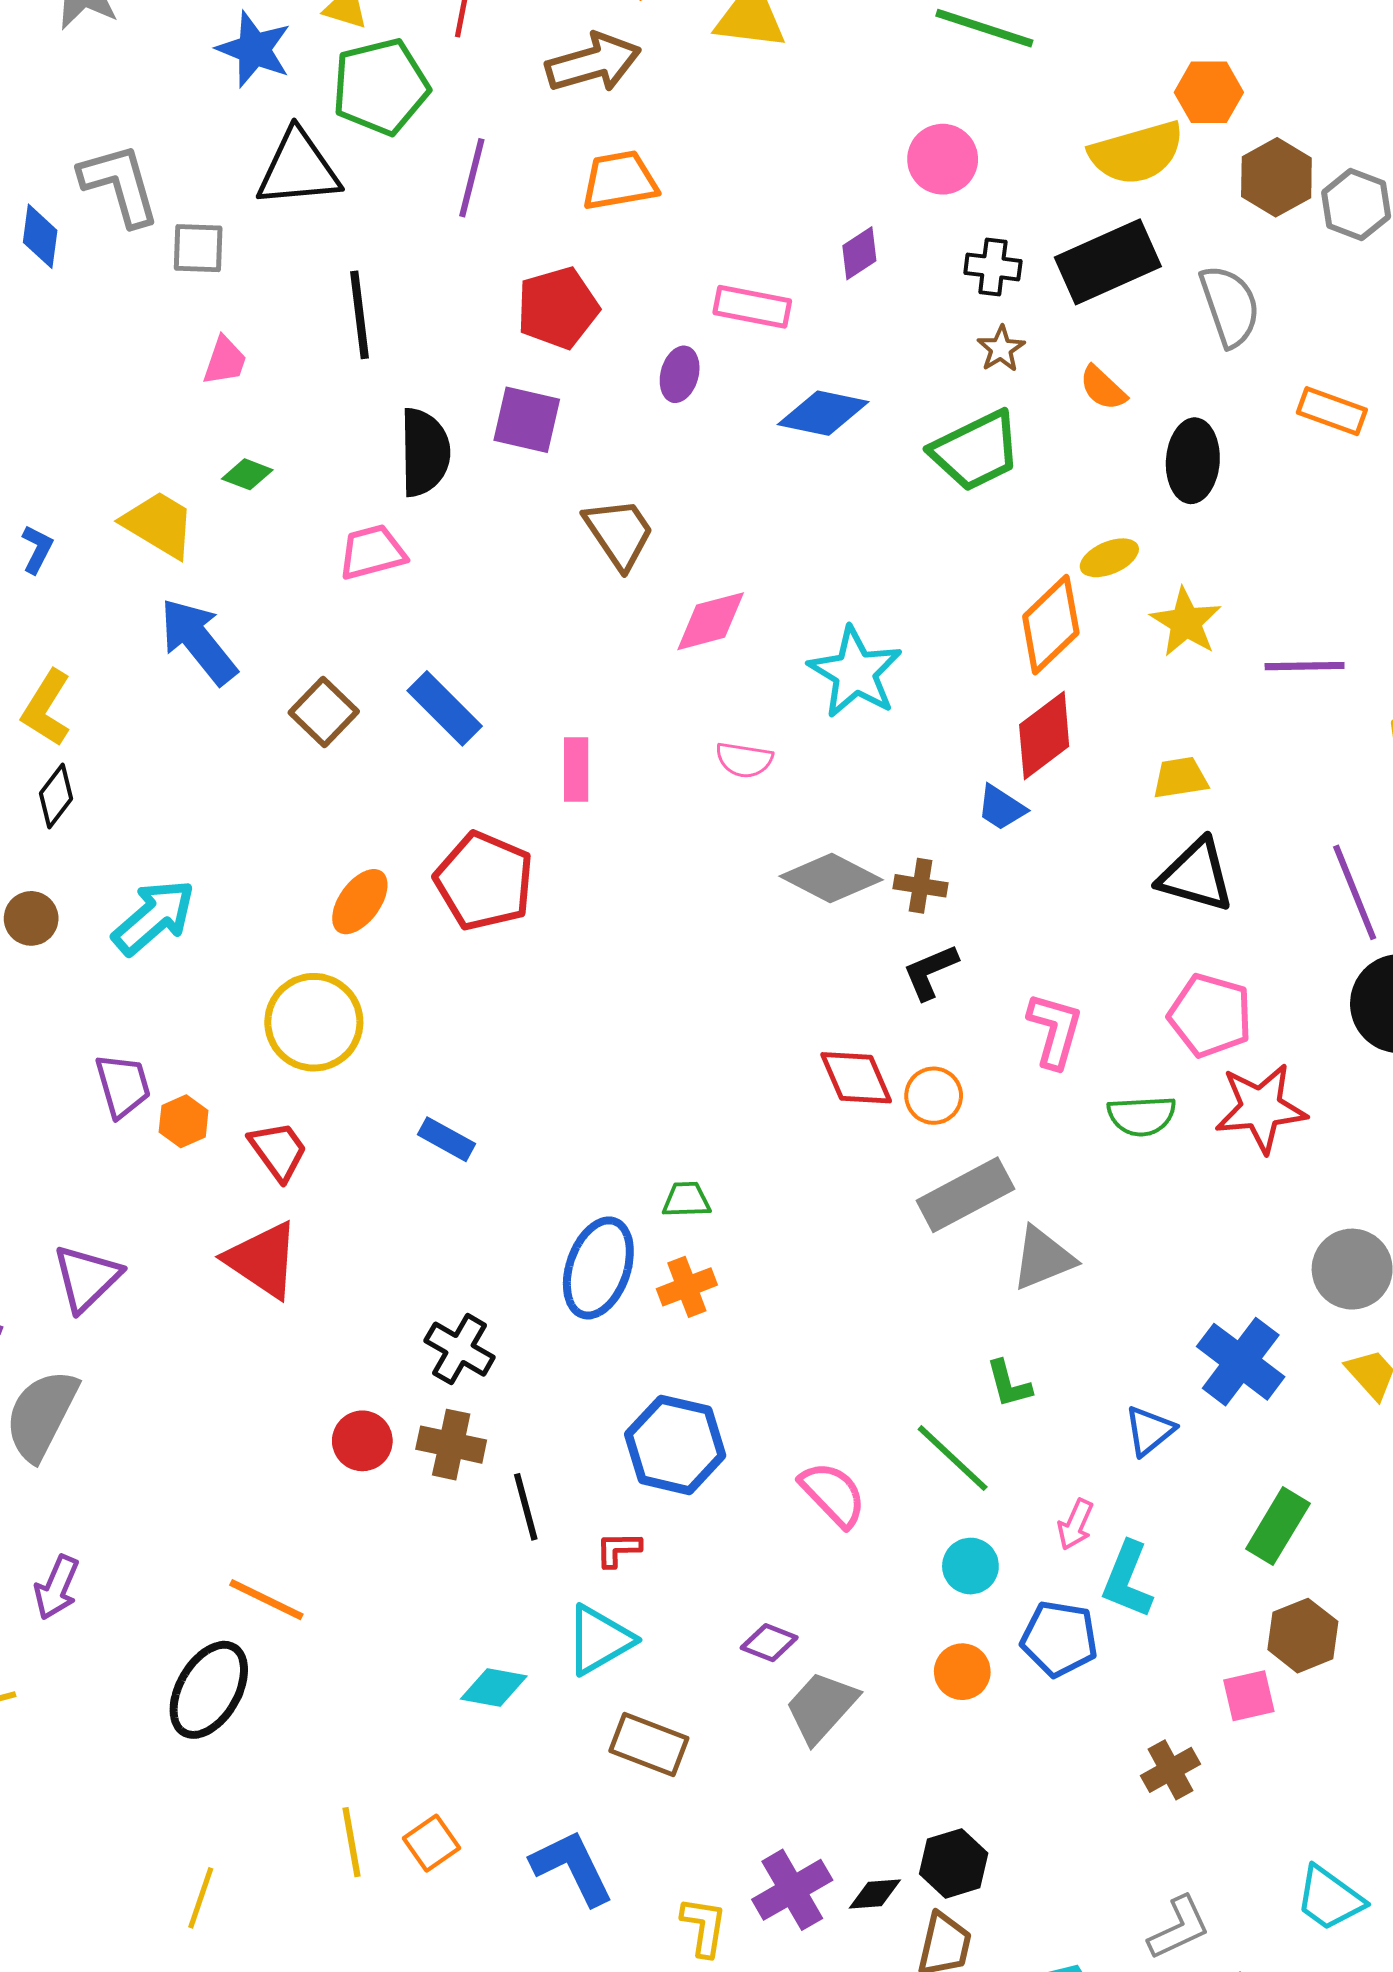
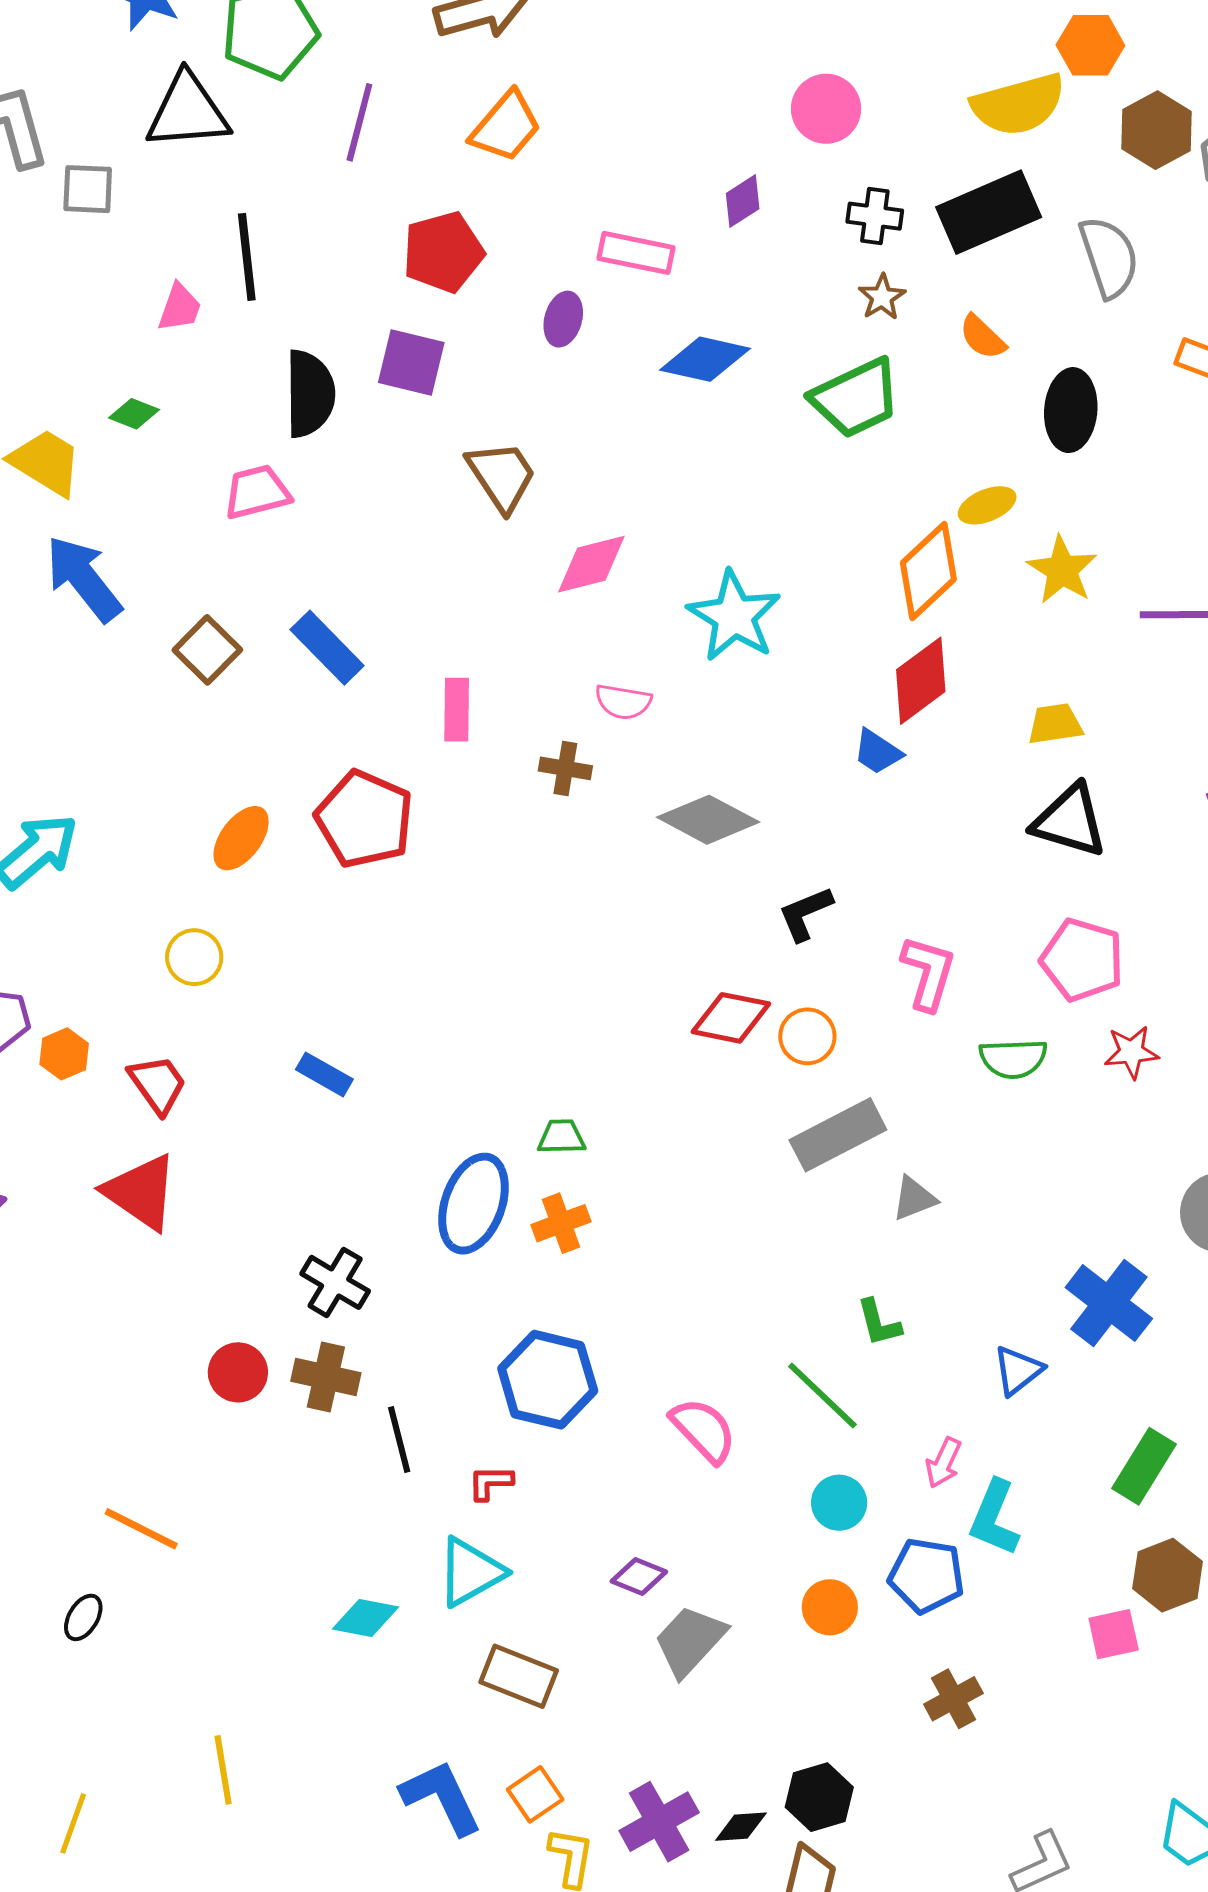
orange trapezoid: (620, 181) -> (506, 127), turned 140
pink trapezoid: (225, 361) -> (180, 308), moved
brown cross: (921, 886) -> (565, 768), moved
yellow circle: (314, 1022) -> (194, 957), size x0.6
red diamond: (856, 1078) -> (731, 1018), turned -56
red star: (1261, 1108) -> (1131, 1052), size x0.6
gray triangle: (1043, 1258) -> (914, 1199), size x0.7
black ellipse: (209, 1690) -> (83, 1617), size x0.5
brown cross: (1170, 1770) -> (953, 1699), moved
orange square: (432, 1843) -> (535, 1794), moved

